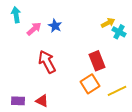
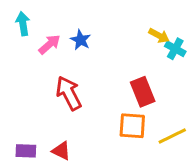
yellow arrow: (108, 23) -> (159, 35), turned 56
orange square: (90, 84) -> (132, 126), turned 36

